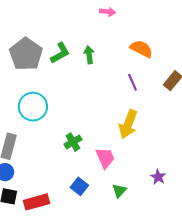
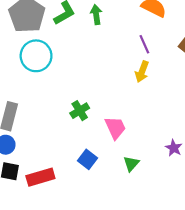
cyan circle: (33, 107) -> (36, 56), moved
yellow arrow: (128, 124) -> (142, 72), moved, size x0.7

